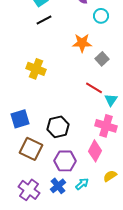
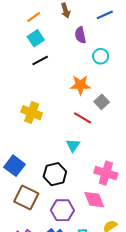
red line: (94, 88) -> (83, 118), moved
cyan triangle: (111, 100) -> (73, 145), moved
blue square: (20, 119) -> (15, 166), turned -36
pink diamond: (95, 151) -> (94, 200), turned -50

